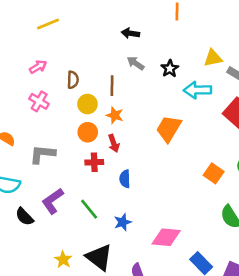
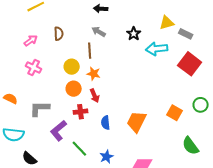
gray arrow: (136, 63) -> (99, 32), moved
brown semicircle: (73, 80) -> (59, 34), moved
orange trapezoid: (169, 129) -> (136, 122), moved
purple L-shape: (53, 201) -> (58, 131), moved

